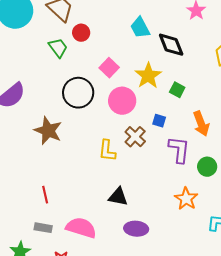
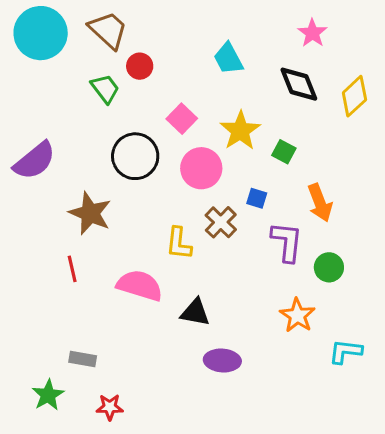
black diamond: (171, 45) -> (299, 84), moved
red line: (45, 195) -> (72, 269), moved
pink semicircle: (81, 228) -> (140, 285), moved

